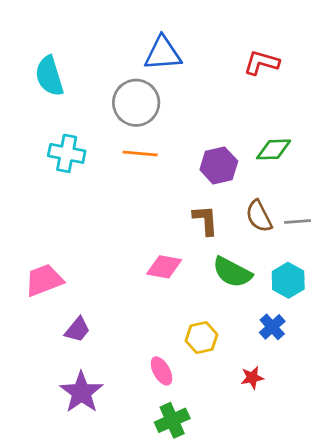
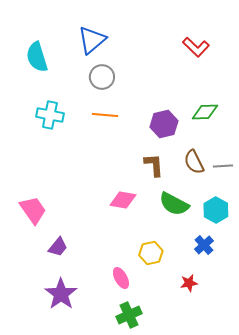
blue triangle: (163, 53) -> (92, 40), moved, turned -36
red L-shape: (262, 63) -> (196, 47), turned -152
gray circle: (136, 103) -> (102, 77), size x0.7
pink trapezoid: (44, 280) -> (33, 210), turned 76

